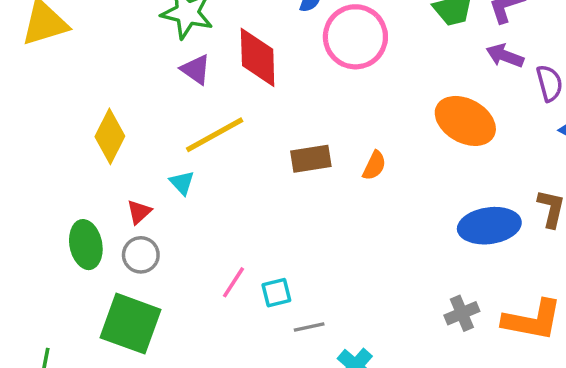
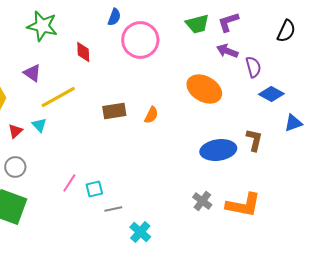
red diamond: (258, 57) -> (83, 52), size x0.6
purple triangle: (196, 69) -> (32, 73), moved
red triangle: (139, 212) -> (15, 131), moved
gray cross: (462, 313) -> (202, 201), turned -30

